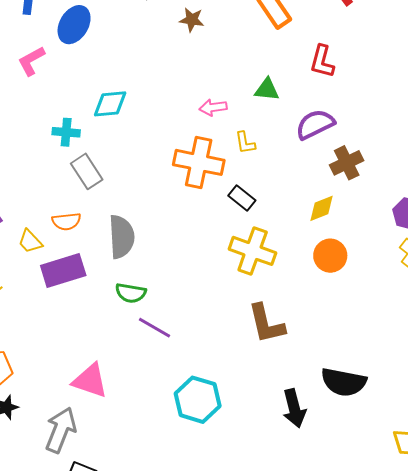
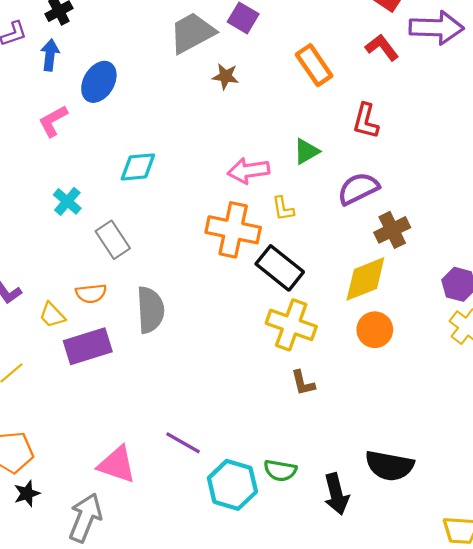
green triangle: (267, 90) -> (306, 151), turned -36
pink arrow: (213, 107) -> (249, 171), size x1.4
cyan cross: (66, 132) -> (67, 201), moved, turned 36
black rectangle: (242, 198) -> (280, 268), size x1.6
yellow diamond: (322, 208) -> (365, 279), size x1.6
green semicircle: (131, 293) -> (280, 470), moved
brown L-shape: (266, 324) -> (303, 383), moved, size x0.6
purple line: (155, 328) -> (183, 443), moved

